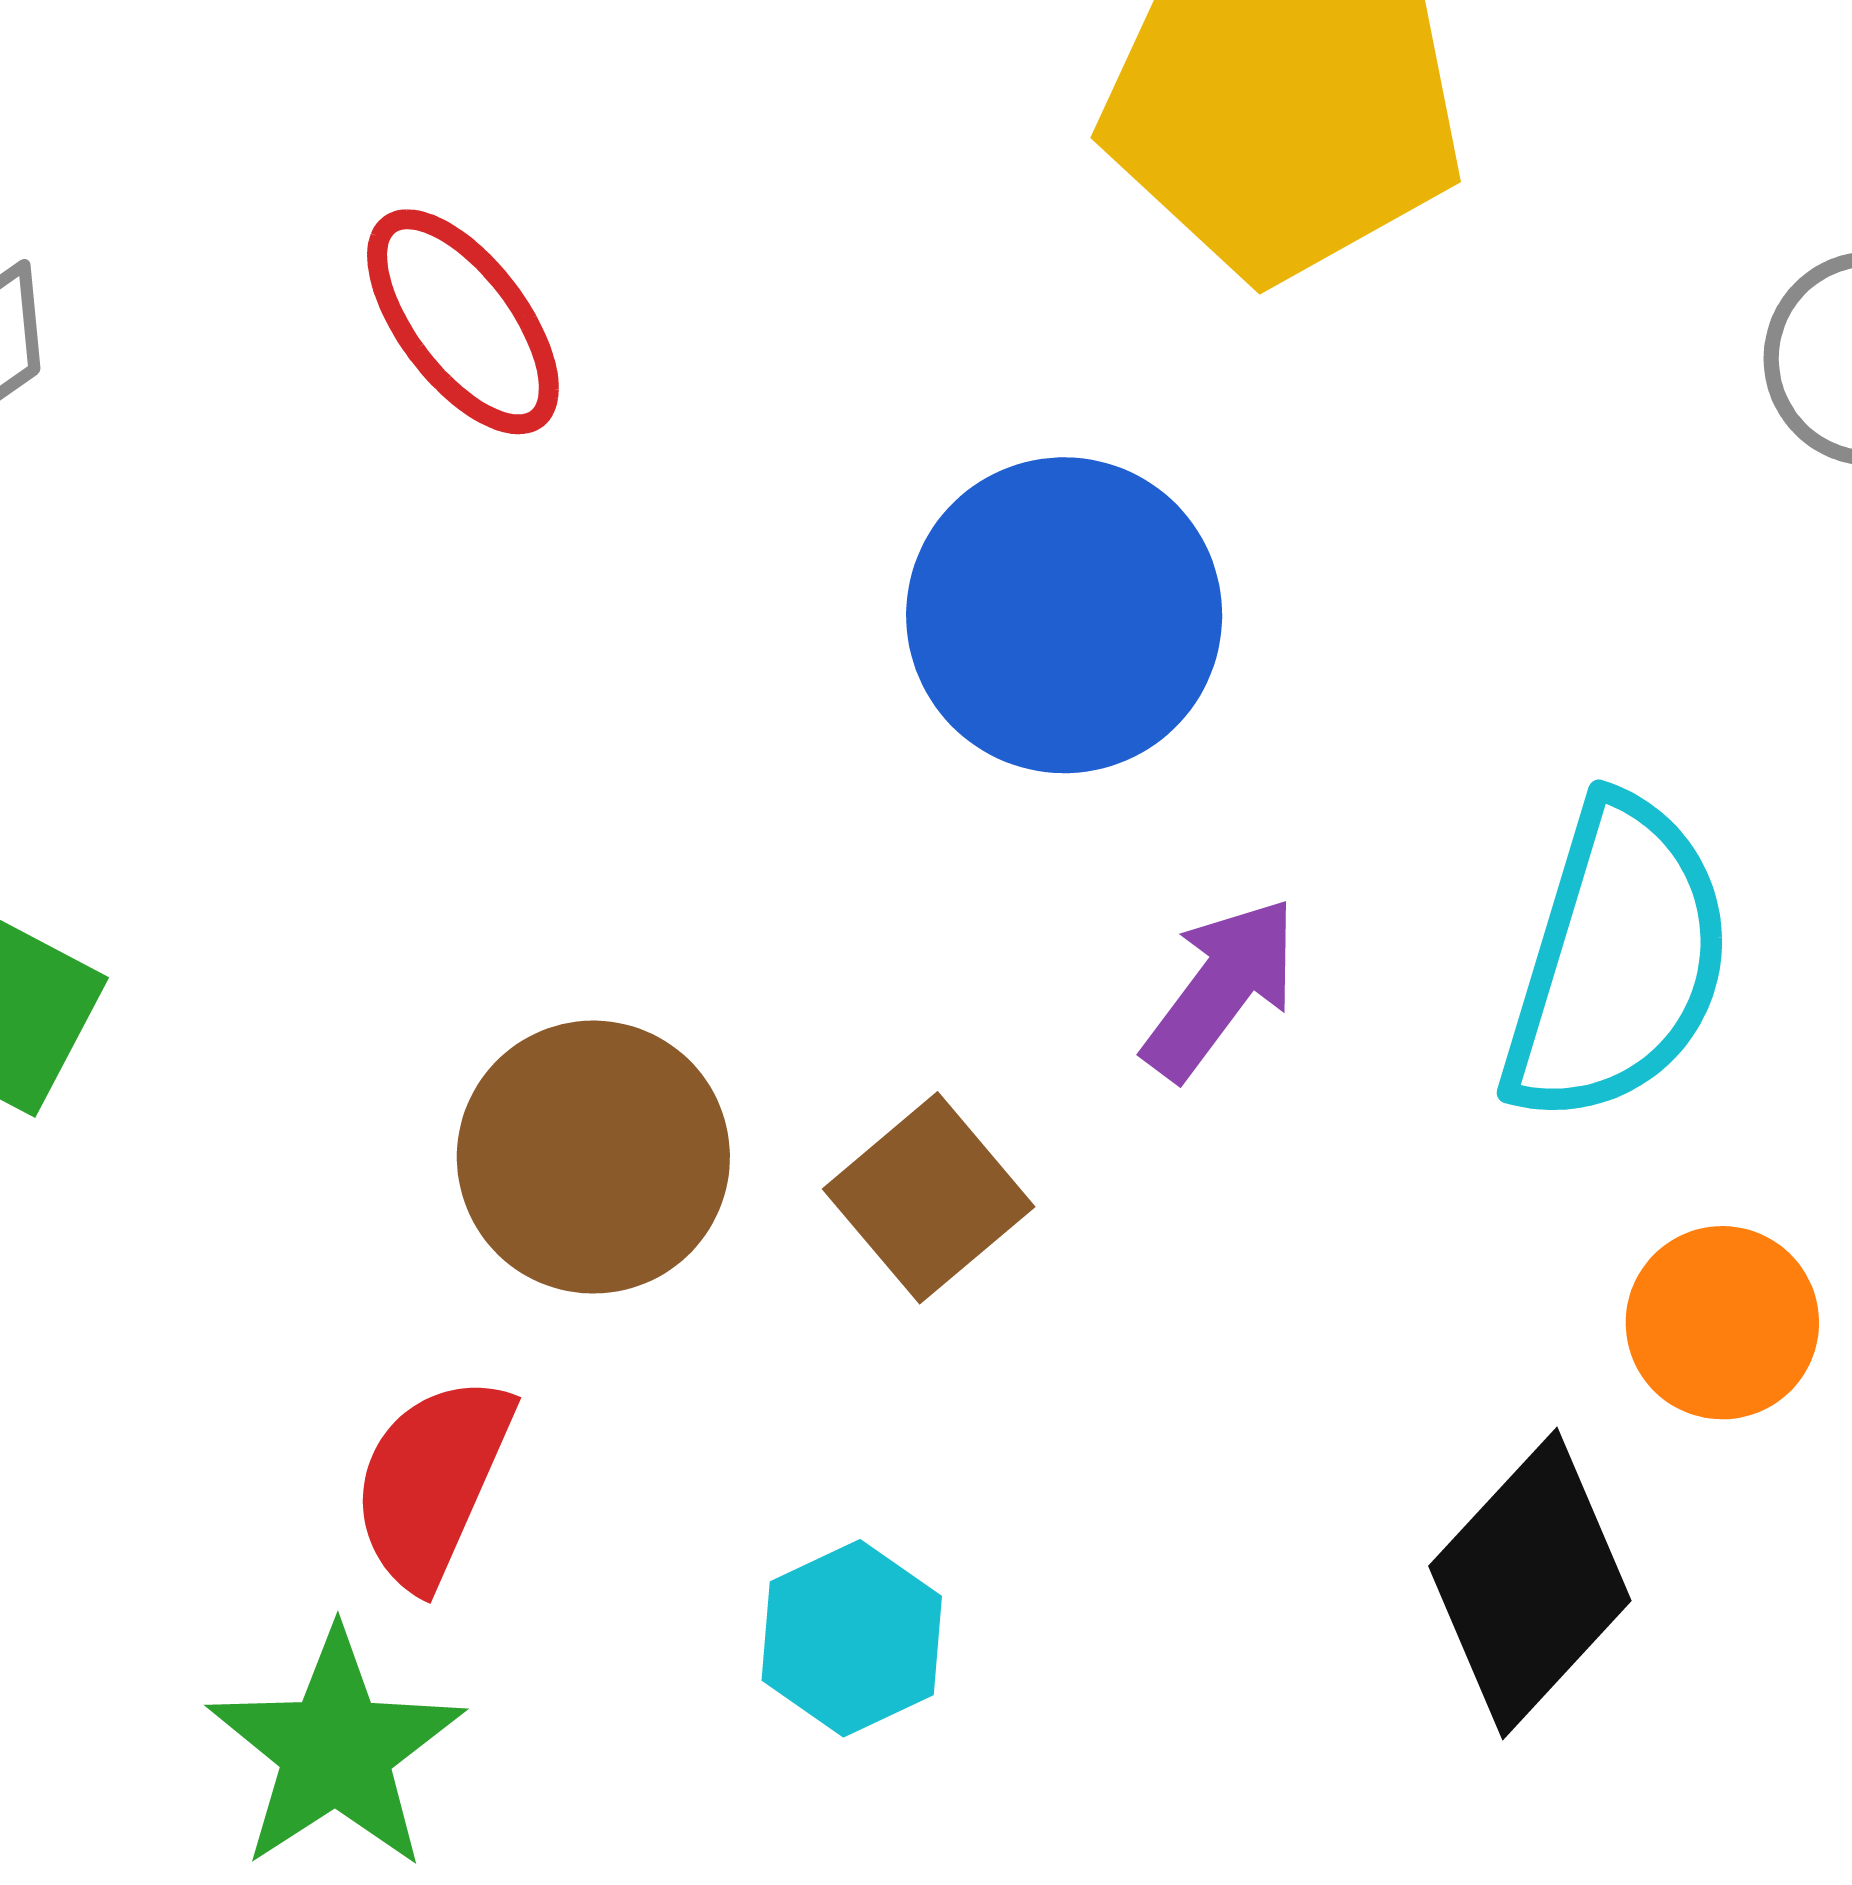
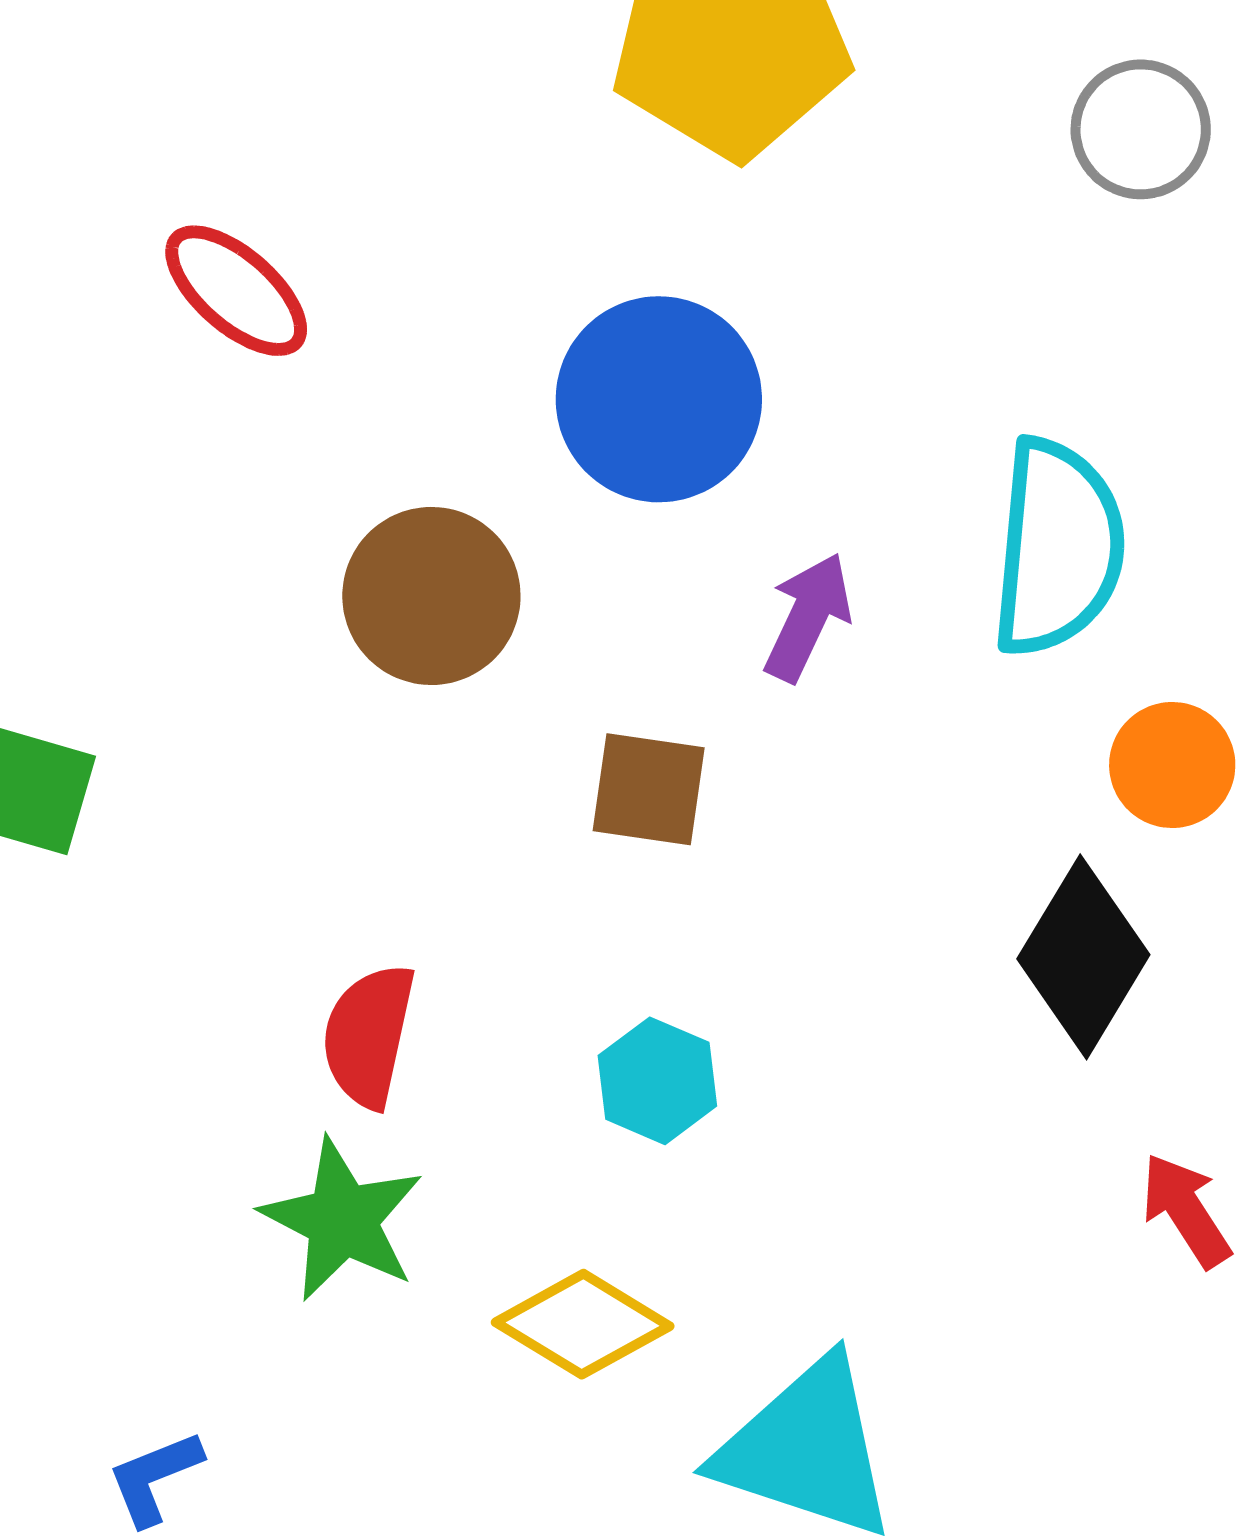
brown circle: (593, 1157) -> (431, 596), moved
brown square: (929, 1198) -> (649, 789), turned -30

